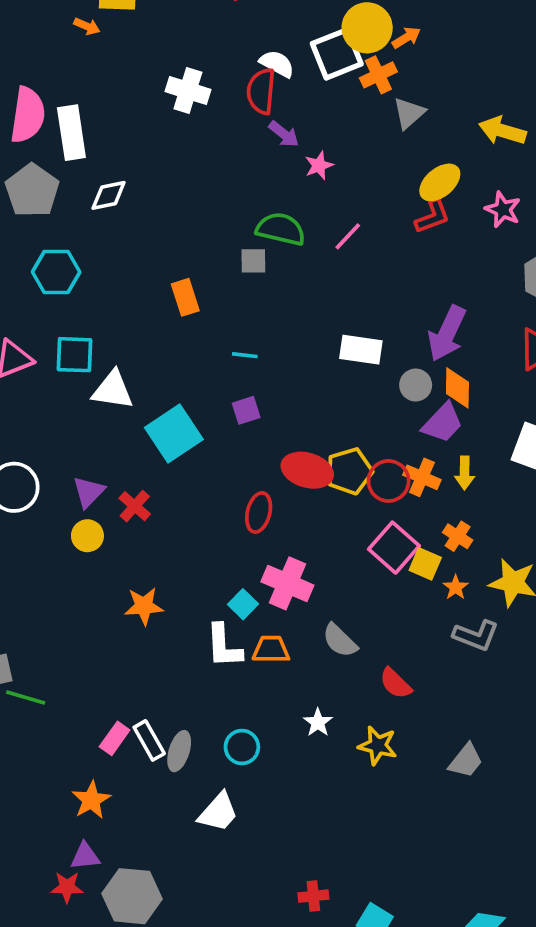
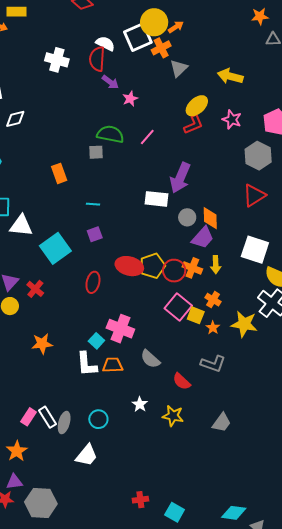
purple arrow: (447, 334) -> (180, 178), moved
red ellipse: (259, 512) -> (93, 282), moved
gray L-shape: (476, 635) -> (213, 364), moved

